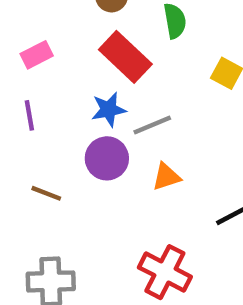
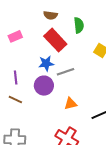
purple line: (29, 115) -> (16, 77), moved
orange triangle: (166, 177) -> (71, 104), moved

